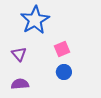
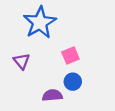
purple semicircle: (20, 84) -> (52, 95), moved

